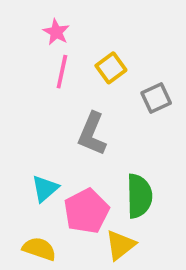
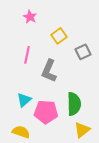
pink line: (62, 72) -> (27, 55), moved
pink pentagon: (86, 211) -> (46, 112), turned 30
yellow triangle: (120, 245) -> (82, 130), moved

